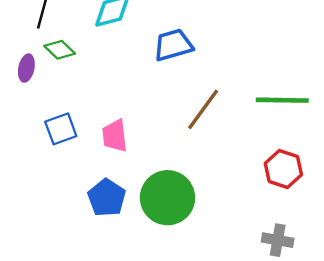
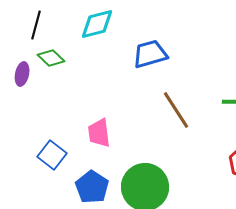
brown line: (203, 109) -> (176, 110), turned -69
blue square: (61, 129) -> (52, 155), moved, turned -32

